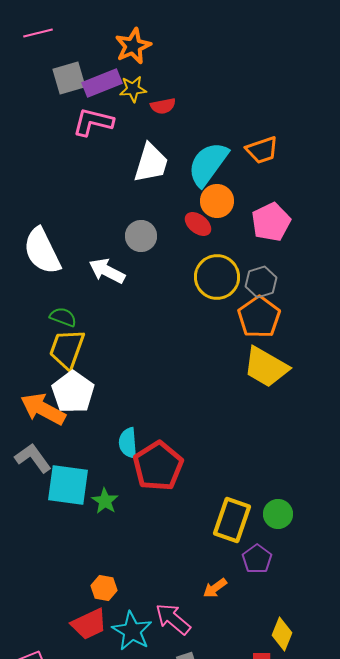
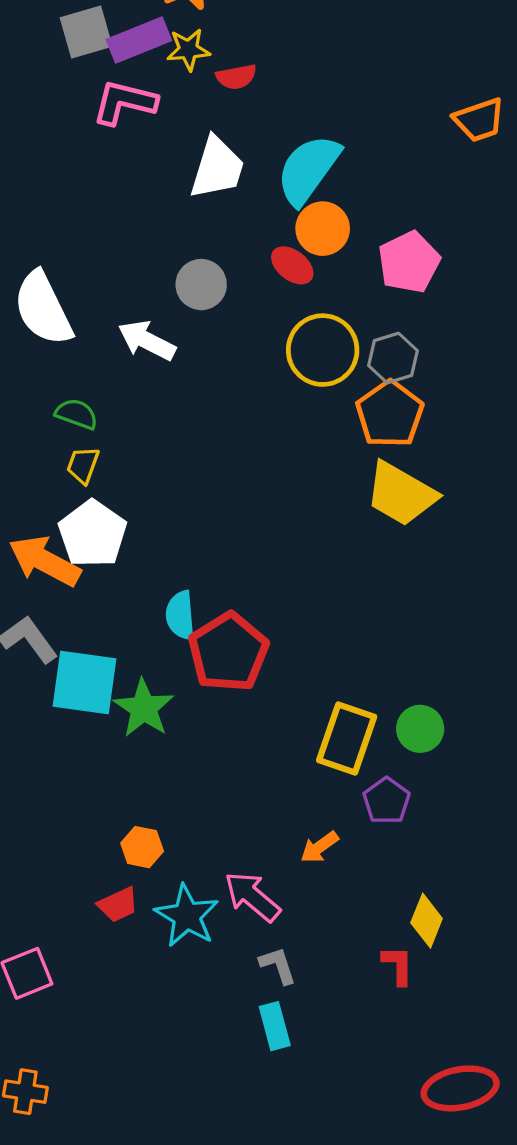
orange trapezoid: (262, 150) -> (479, 120), moved
yellow trapezoid: (67, 349) -> (83, 465), size x0.6
green star: (105, 501) -> (144, 708), size x1.4
red trapezoid: (89, 624) -> (118, 905), size x0.7

